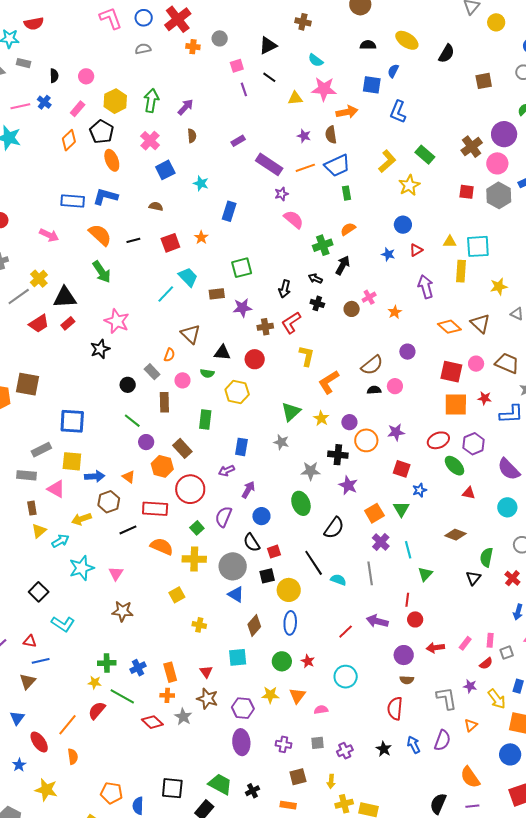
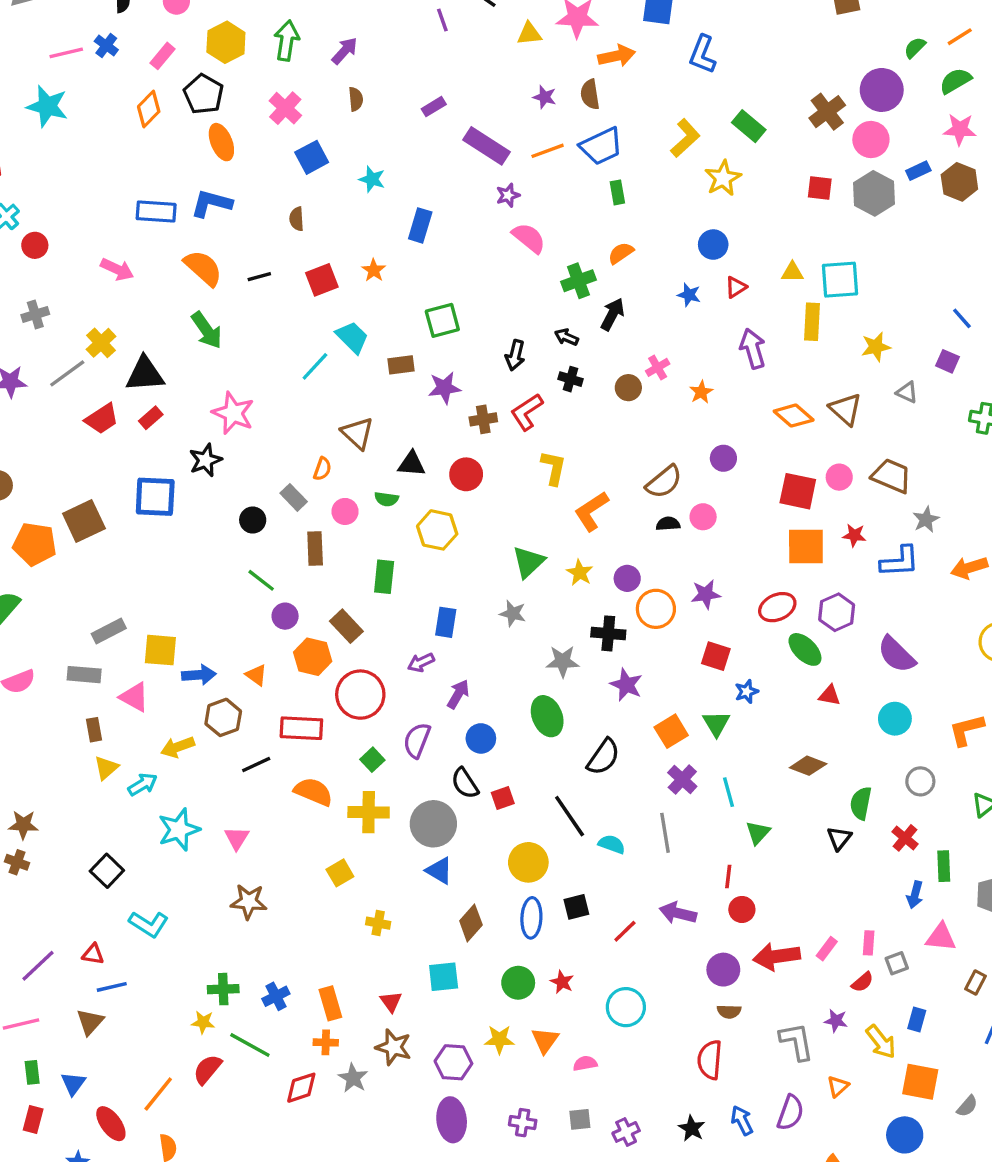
brown semicircle: (156, 206) -> (297, 219), turned -104
brown square: (28, 384) -> (84, 521), turned -35
blue square: (72, 421) -> (155, 497), moved
black square: (267, 576) -> (576, 907), moved
red arrow: (435, 648) -> (777, 956), size x1.5
red diamond: (152, 722) -> (301, 1088), turned -60

